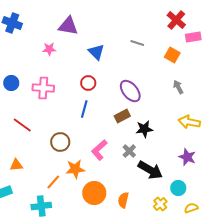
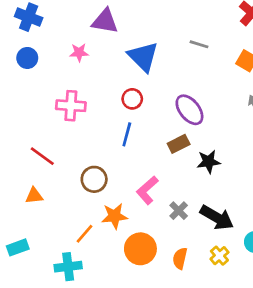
blue triangle: (96, 52) -> (143, 57), size x1.4
blue circle: (11, 83) -> (27, 58), moved
gray cross: (129, 151) -> (179, 211), moved
orange triangle: (16, 165) -> (34, 196), moved
yellow cross: (160, 204) -> (219, 256), moved

